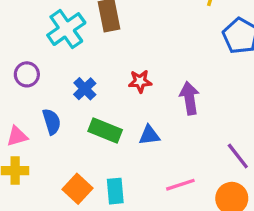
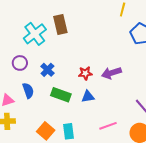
purple circle: (27, 74) -> (20, 63), moved
red star: (140, 81) -> (85, 73), moved
purple arrow: (189, 98) -> (111, 73), turned -96

